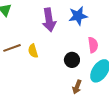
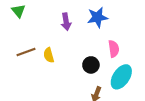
purple arrow: (49, 20) -> (66, 22), size x0.7

